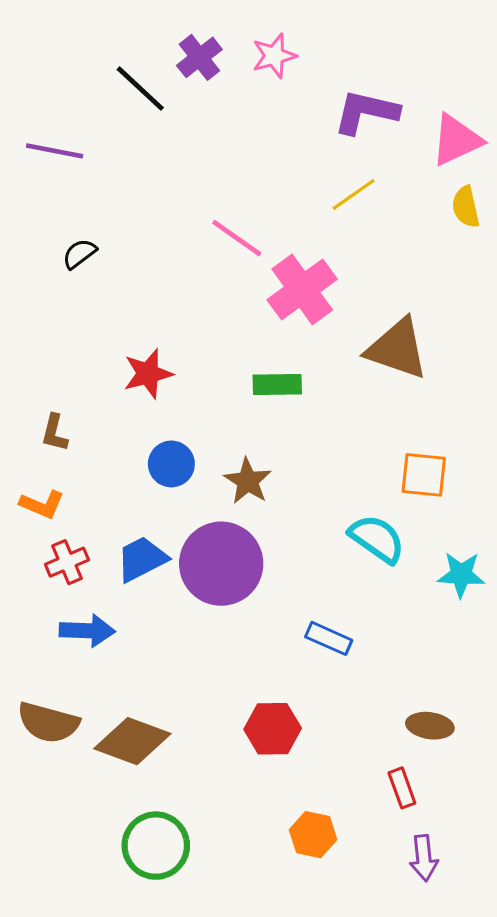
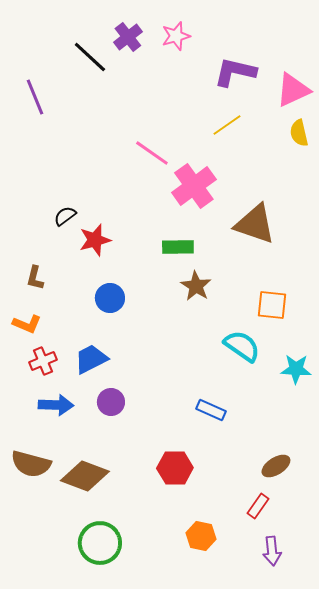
purple line: (55, 151) -> (35, 97), turned 57
black semicircle: (79, 254) -> (65, 216), moved
brown star: (248, 481) -> (196, 286), moved
purple circle: (221, 564) -> (111, 402), moved, size x0.5
brown ellipse: (430, 726) -> (276, 466), turned -40
red rectangle: (402, 788) -> (258, 506), turned 55

